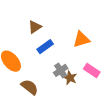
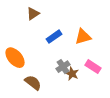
brown triangle: (35, 27) -> (33, 14), moved
blue rectangle: (45, 47) -> (54, 37), moved

